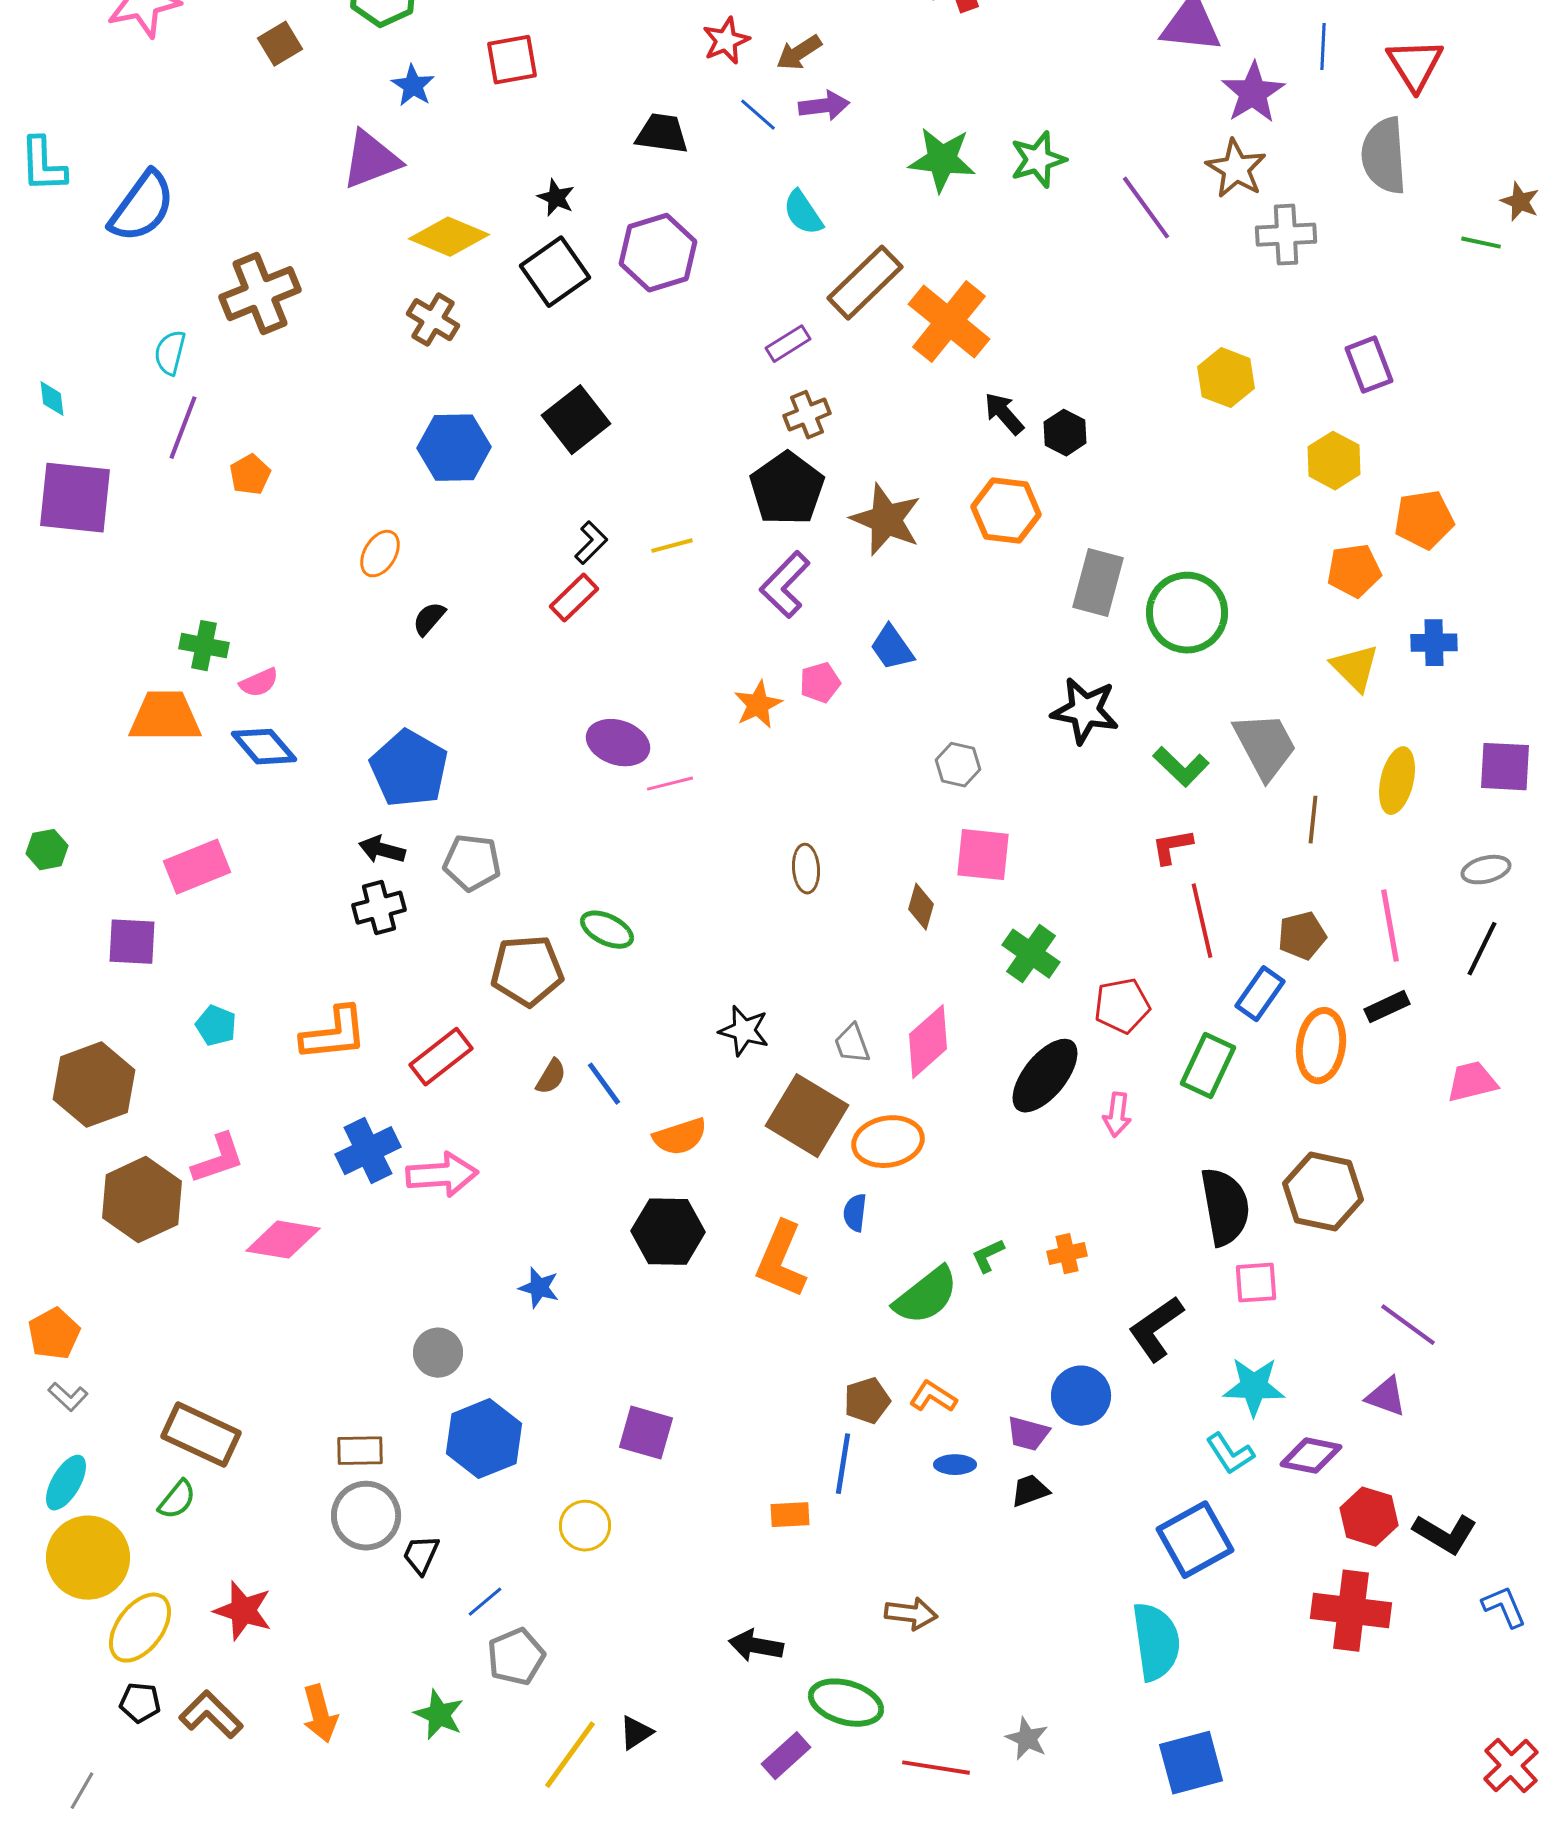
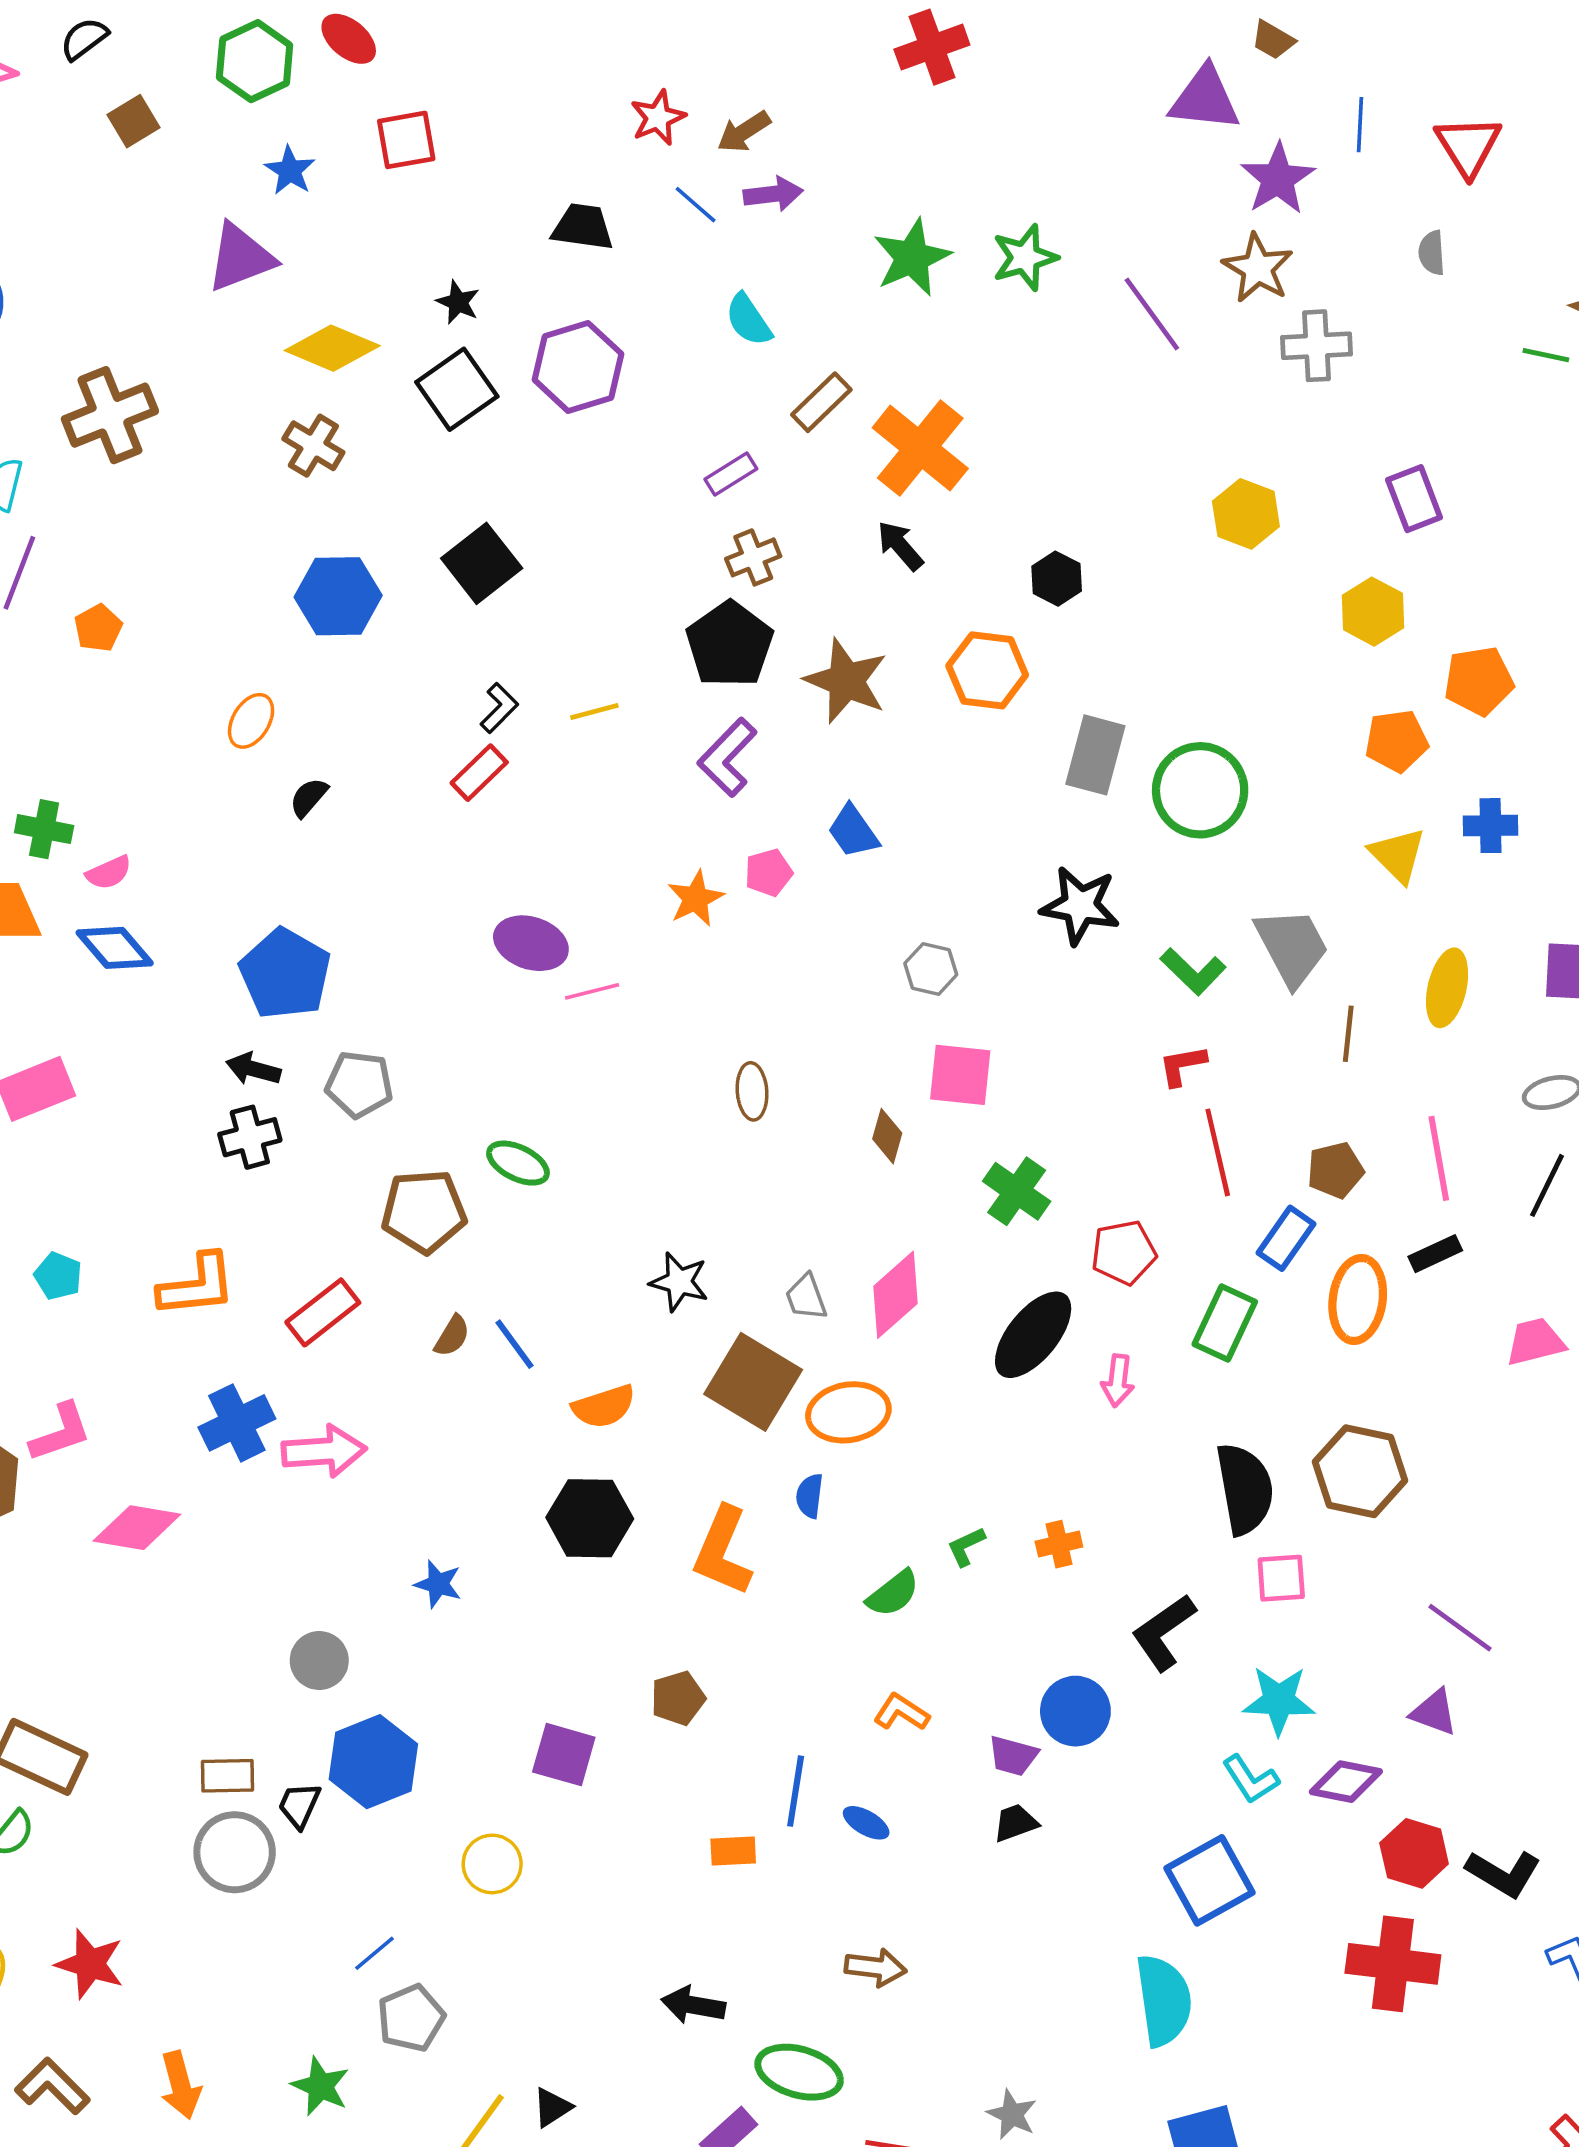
gray semicircle: (1384, 156) -> (1432, 253), size x0.5
green star: (942, 160) -> (912, 258), turned -30
brown rectangle: (865, 283) -> (821, 402), size x0.7
black arrow: (1004, 414) -> (900, 546), moved
green semicircle: (926, 1296) -> (893, 1593), size x0.7
brown pentagon: (867, 1401) -> (678, 1698), moved
blue ellipse: (955, 1465) -> (866, 1823), moved, turned 30
black trapezoid: (421, 1555) -> (299, 1805), moved

